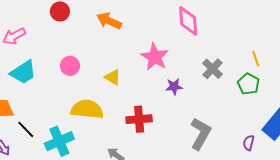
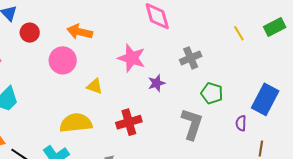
yellow line: (256, 59) -> (239, 33), moved
pink circle: (70, 66) -> (63, 60), moved, size x1.4
gray cross: (213, 69) -> (191, 58), turned 35
green pentagon: (248, 84) -> (212, 93), moved

